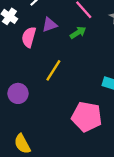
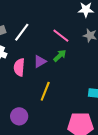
purple triangle: (50, 25) -> (40, 61), moved

